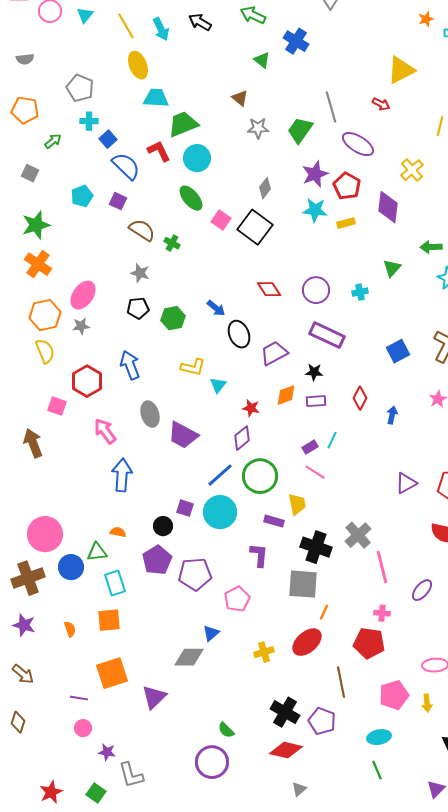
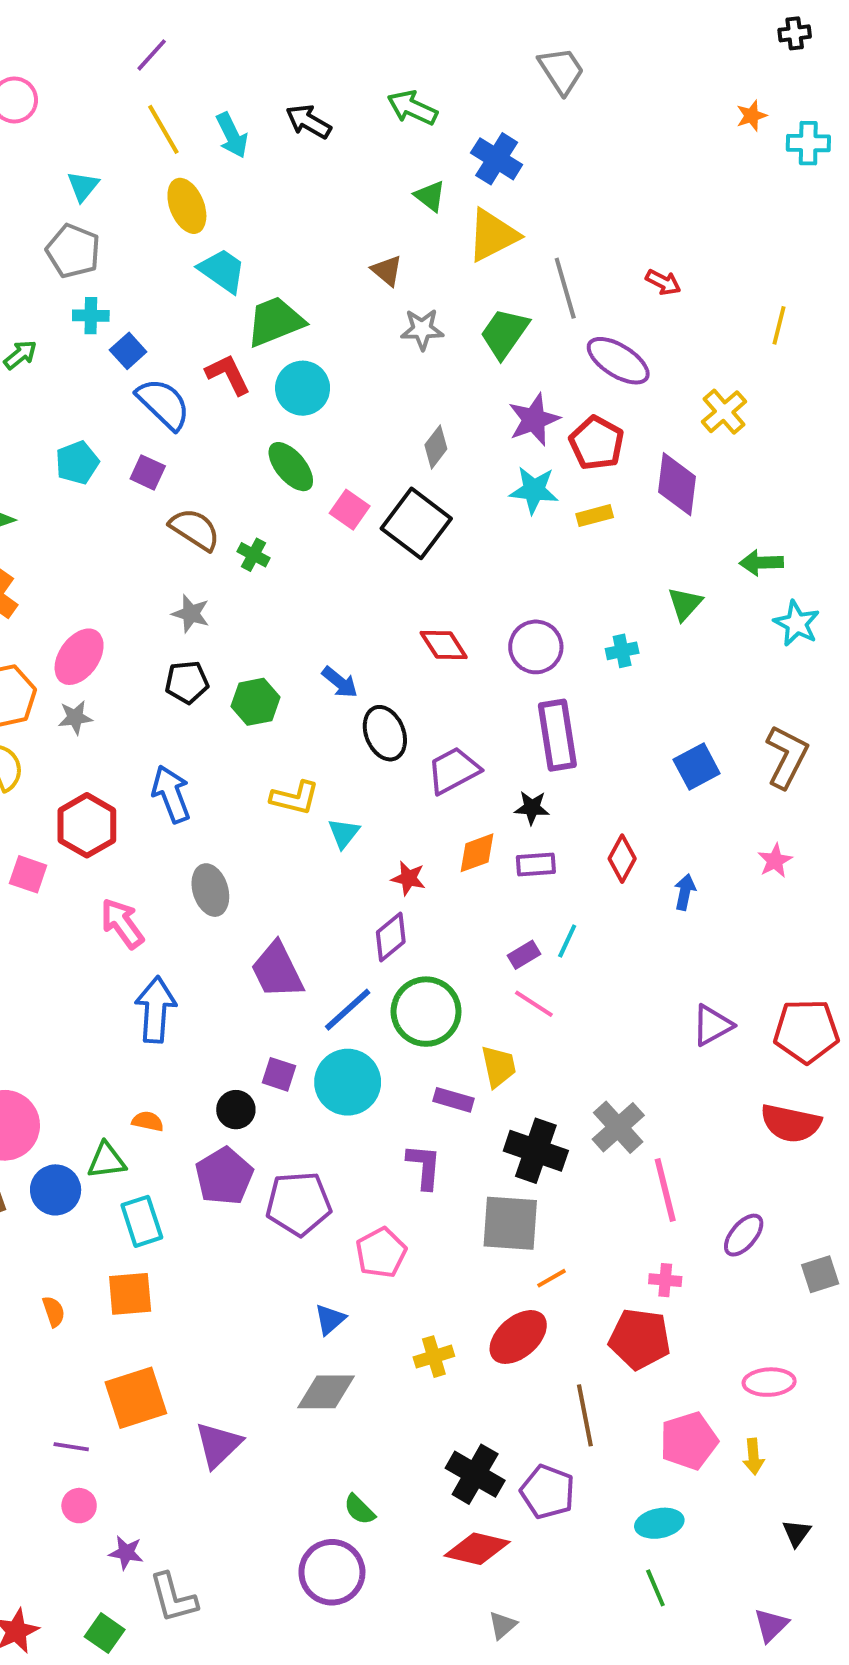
cyan triangle: (85, 15) -> (83, 186), moved
yellow triangle: (401, 70) -> (493, 235), moved
cyan trapezoid: (156, 98) -> (222, 271), turned 32
purple rectangle: (327, 335) -> (557, 735), turned 56
purple trapezoid: (183, 435) -> (277, 970), moved, turned 36
orange line: (324, 612) -> (552, 1278), turned 35
gray diamond: (189, 657) -> (326, 1392), moved

